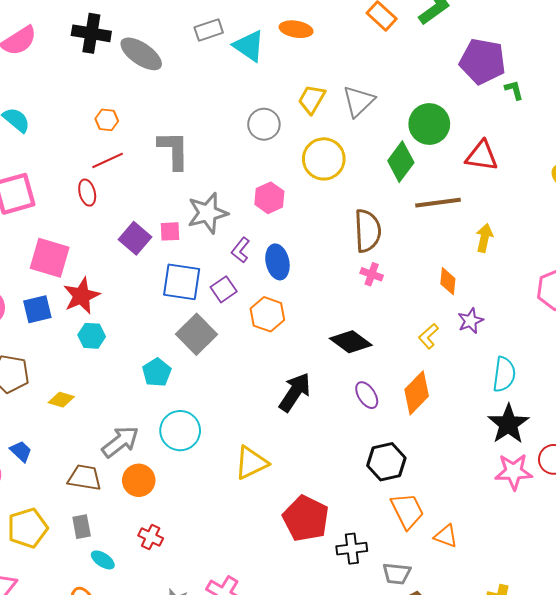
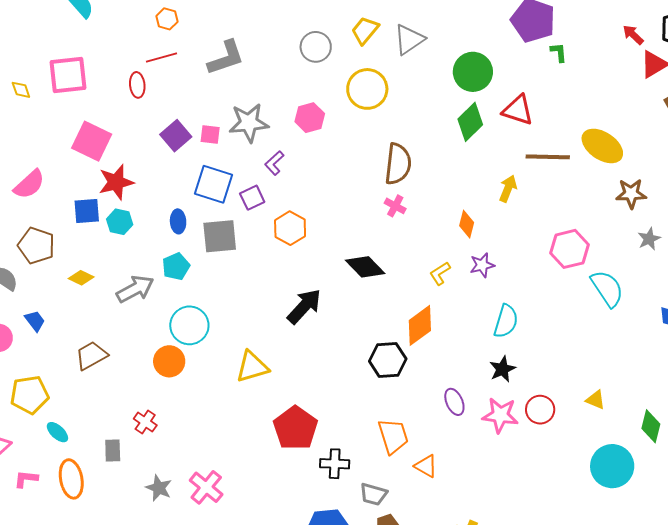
gray L-shape: (174, 150) -> (226, 58), turned 63
green diamond: (401, 162) -> (470, 122), moved
brown line: (438, 203) -> (548, 157), moved
blue ellipse: (277, 262) -> (178, 221), moved, size x0.7
blue square: (37, 309) -> (87, 211), moved
gray square: (197, 334) -> (220, 236), turned 30
purple ellipse: (367, 395) -> (454, 402), moved
black star: (508, 424) -> (502, 369), size x0.7
gray arrow: (120, 442) -> (135, 289), moved
black hexagon: (386, 462) -> (388, 360), moved
brown trapezoid: (85, 478) -> (91, 355), turned -48
orange circle: (139, 480) -> (169, 361), moved
gray rectangle: (82, 527) -> (113, 450), moved
cyan ellipse: (103, 560) -> (57, 432), moved

